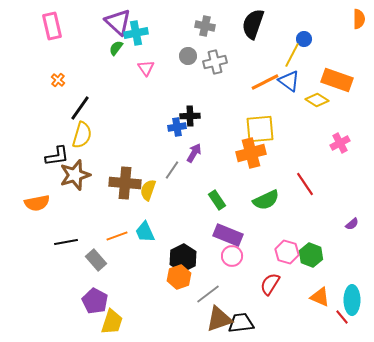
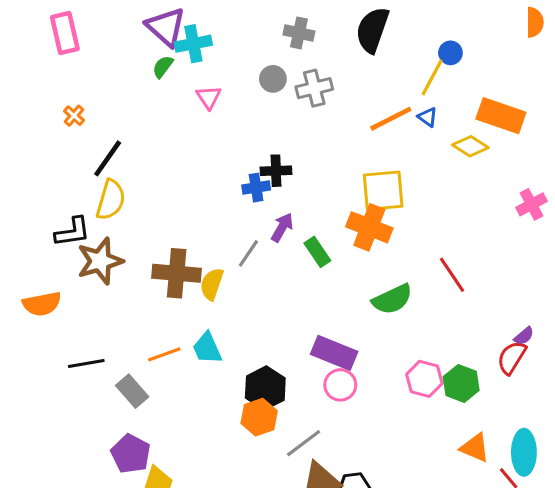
blue triangle: (289, 81) -> (428, 117), size x0.6
pink cross: (340, 143) -> (532, 204), moved
orange cross: (251, 153) -> (369, 227), turned 36
green rectangle: (217, 200) -> (317, 252), moved
red semicircle: (270, 284) -> (512, 357), moved

